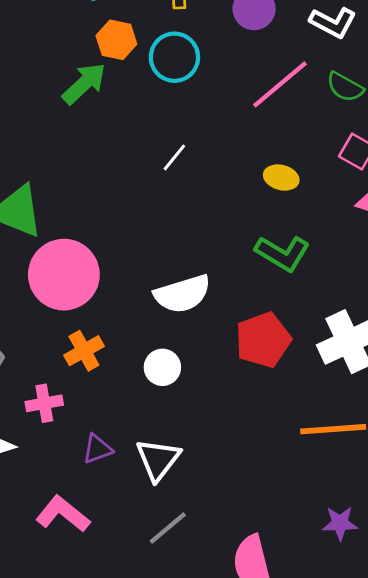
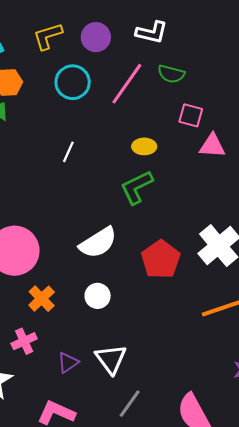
cyan circle: (174, 57) -> (73, 82), moved
green L-shape: (283, 253) -> (137, 187), moved, turned 138

